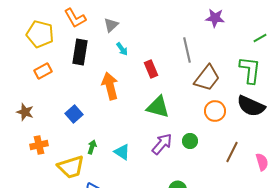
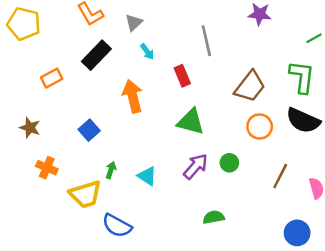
yellow pentagon: (40, 34) -> (24, 24), moved
gray line: (187, 50) -> (206, 41), moved
black rectangle: (80, 52) -> (96, 55), turned 35
orange cross: (39, 145) -> (47, 168), turned 36

